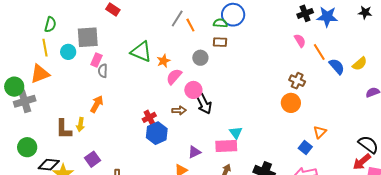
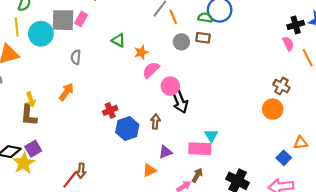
black cross: (305, 13) -> (296, 25), moved
cyan circle: (68, 52) -> (41, 34), size x1.5
green triangle: (141, 52) -> (118, 40), size x0.6
gray circle: (200, 58) -> (181, 42), moved
pink rectangle: (96, 60) -> (81, 19), moved
brown arrow: (179, 110) -> (155, 122), moved, turned -88
red cross: (149, 117) -> (110, 110), moved
yellow arrow: (80, 125) -> (31, 99), moved, turned -32
orange triangle: (320, 132) -> (301, 143), turned 32
purple square: (93, 159) -> (33, 149), moved

